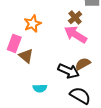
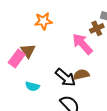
brown cross: (75, 17) -> (97, 28), moved
pink rectangle: (14, 43) -> (17, 59), moved

